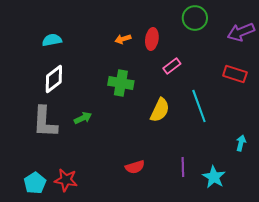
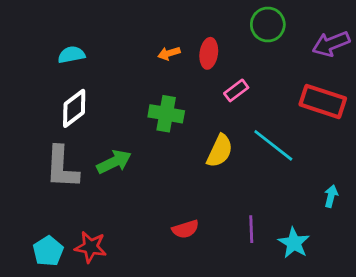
red rectangle: (235, 74) -> (323, 101), size x1.4
cyan line: (199, 106) -> (273, 145), turned -32
green arrow: (83, 118) -> (114, 162), size x1.4

